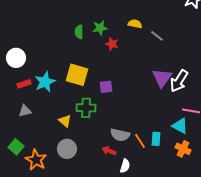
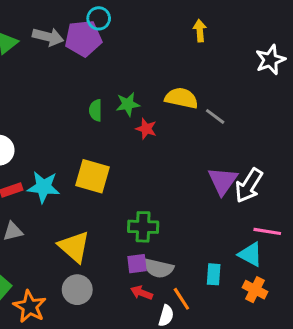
yellow semicircle: (135, 24) -> (181, 98), size x1.5
cyan star: (45, 82) -> (43, 187), turned 30
purple square: (106, 87) -> (137, 264), moved
green cross: (86, 108) -> (143, 227), moved
yellow triangle: (65, 121) -> (74, 247), size x1.6
orange line: (140, 141) -> (181, 299), moved

